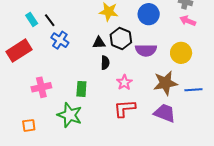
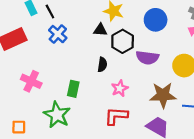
black triangle: (99, 43) -> (100, 30), moved
pink cross: (41, 87) -> (31, 81), turned 30
orange square: (29, 125) -> (19, 127), moved

